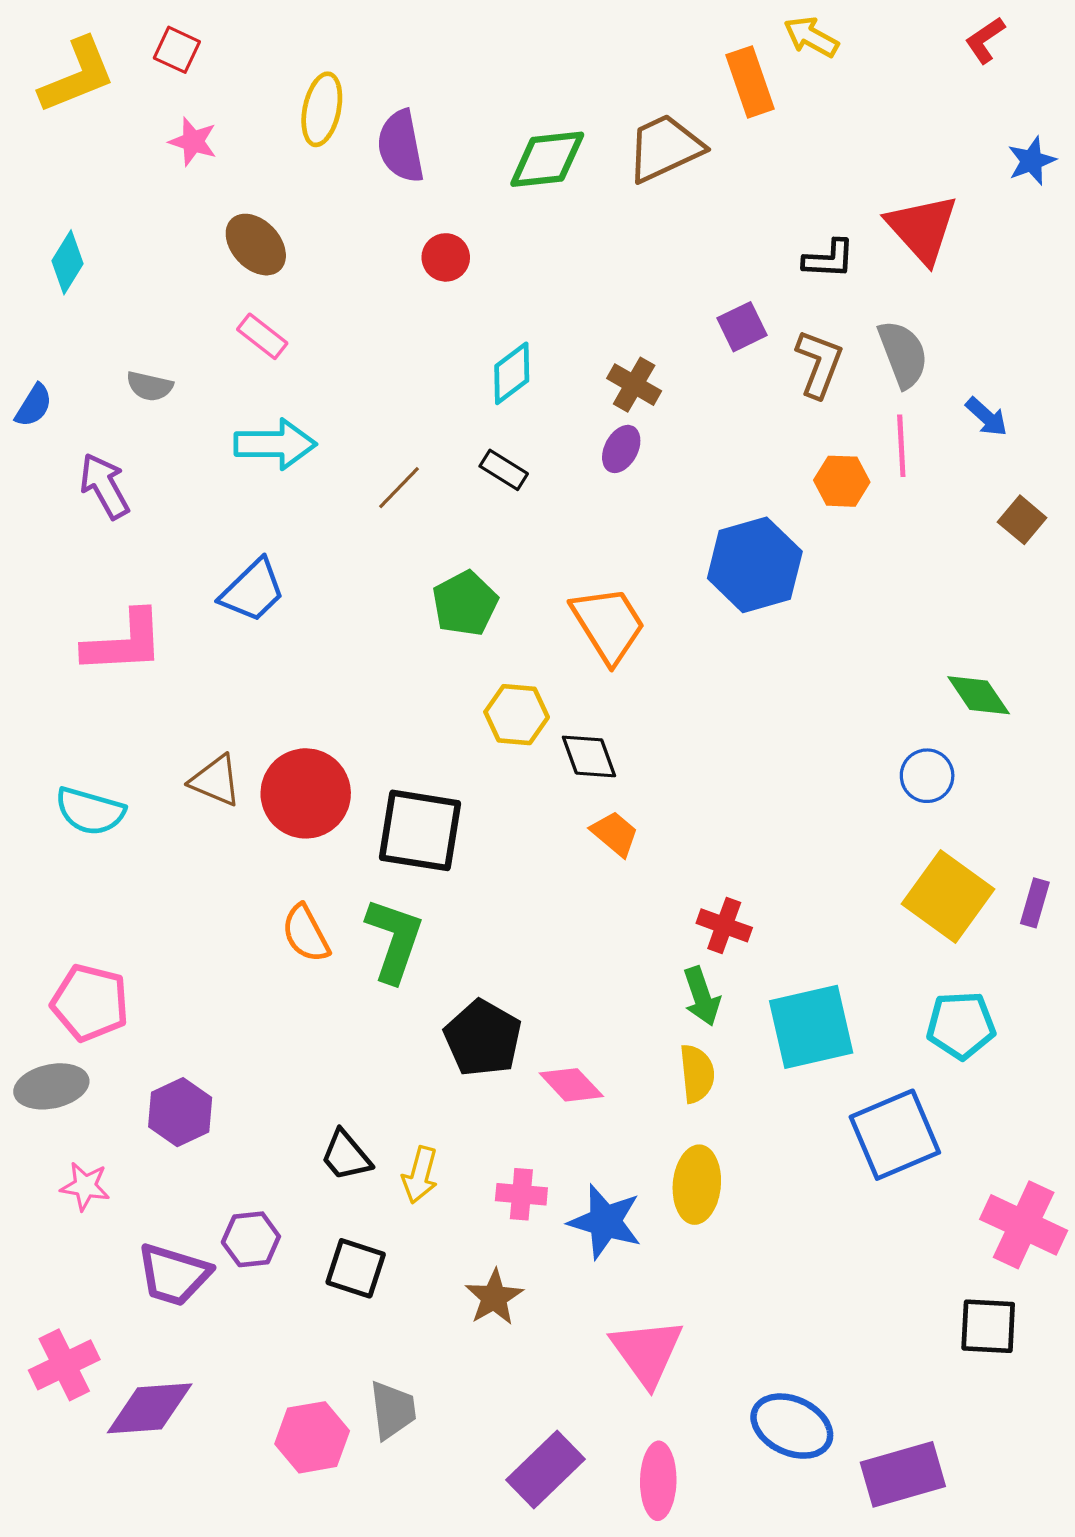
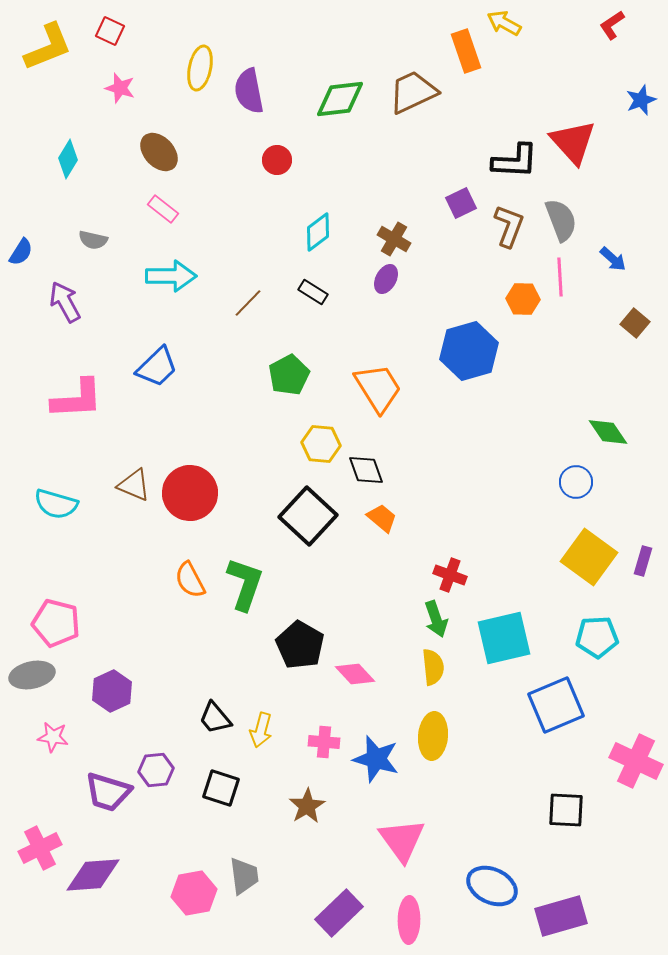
black L-shape: (829, 259) -> (515, 161), size x1.4
cyan diamond: (67, 262) -> (68, 159), moved
black square: (420, 830) -> (308, 516), moved, turned 34
black square: (988, 1326) -> (566, 810), moved

